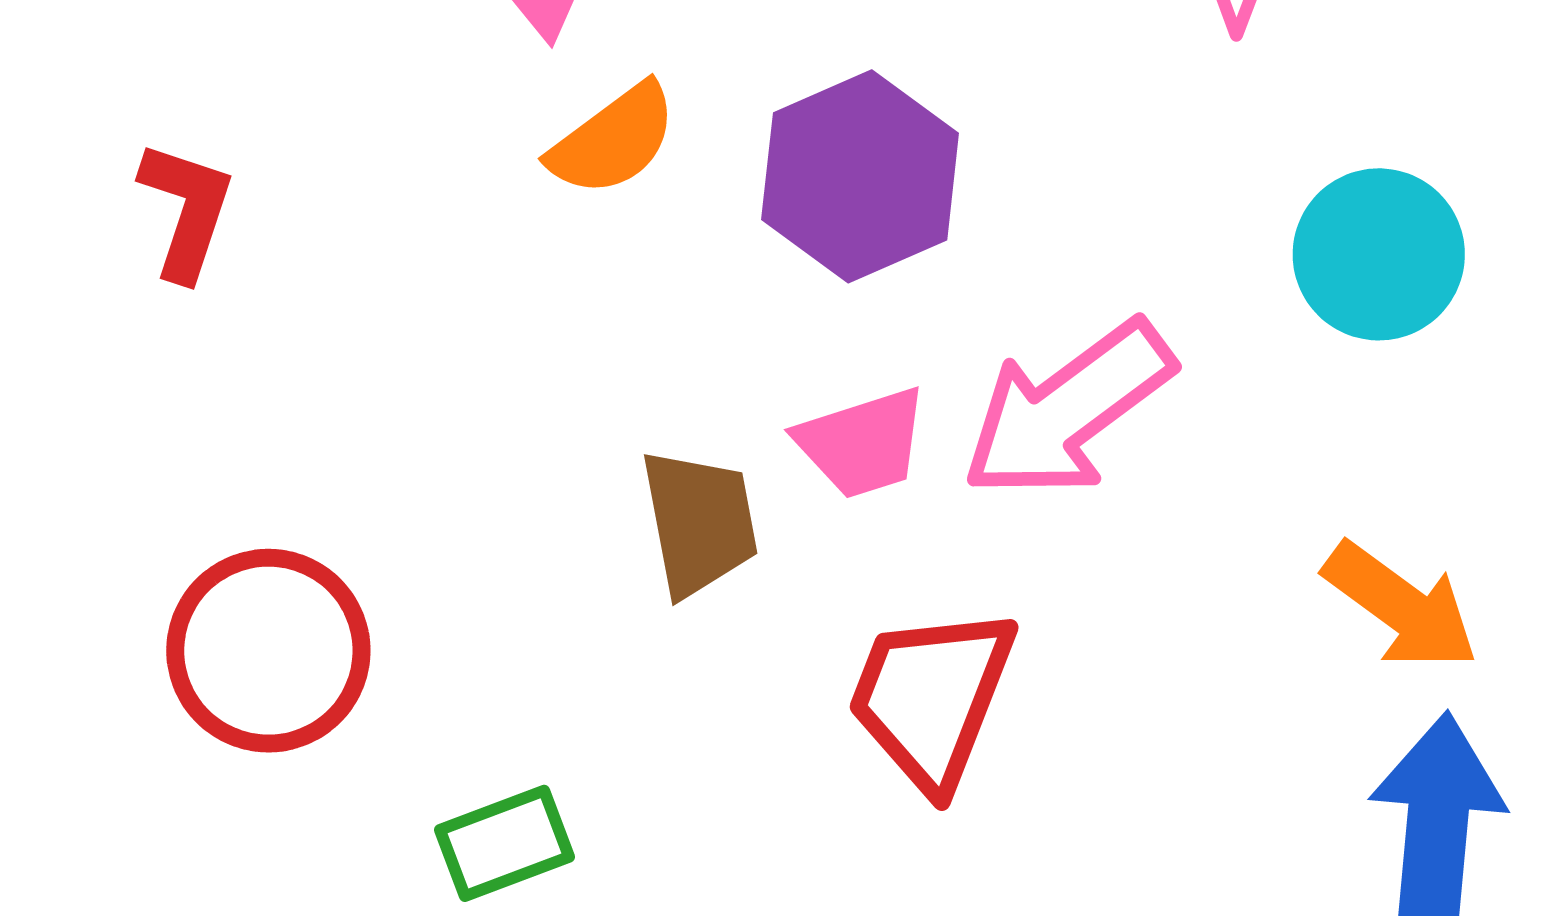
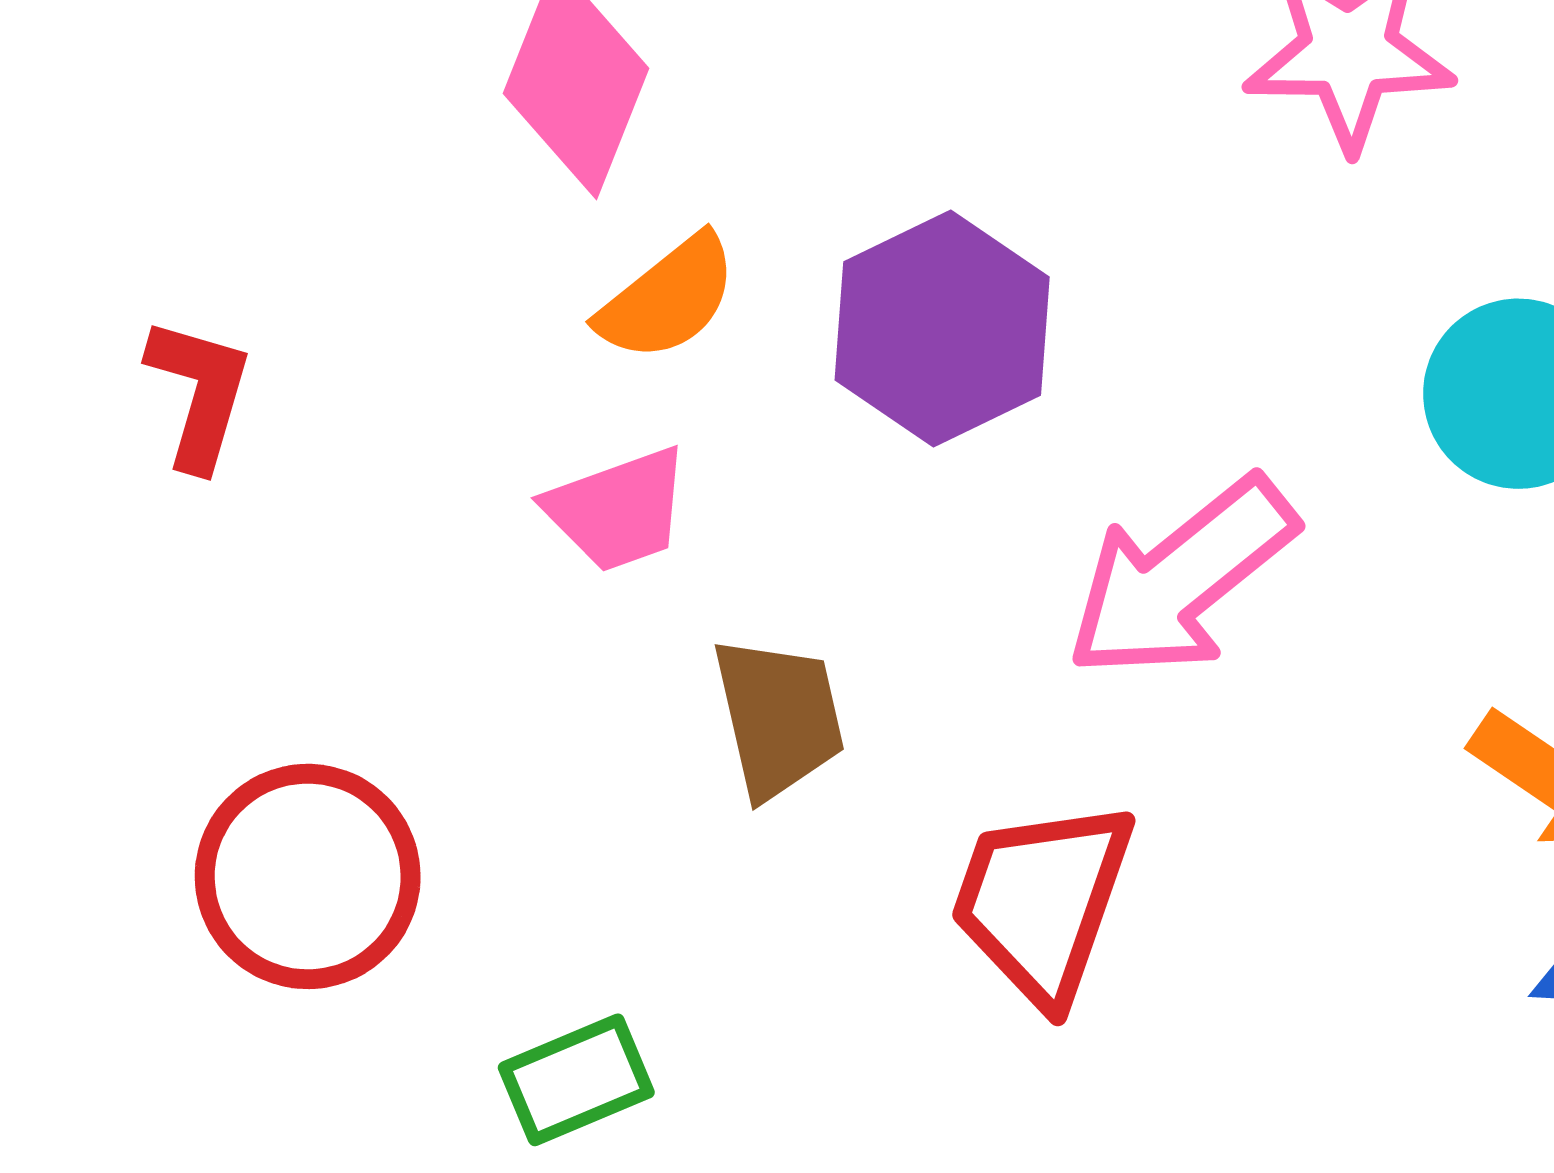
pink trapezoid: (862, 443) -> (618, 510), moved

